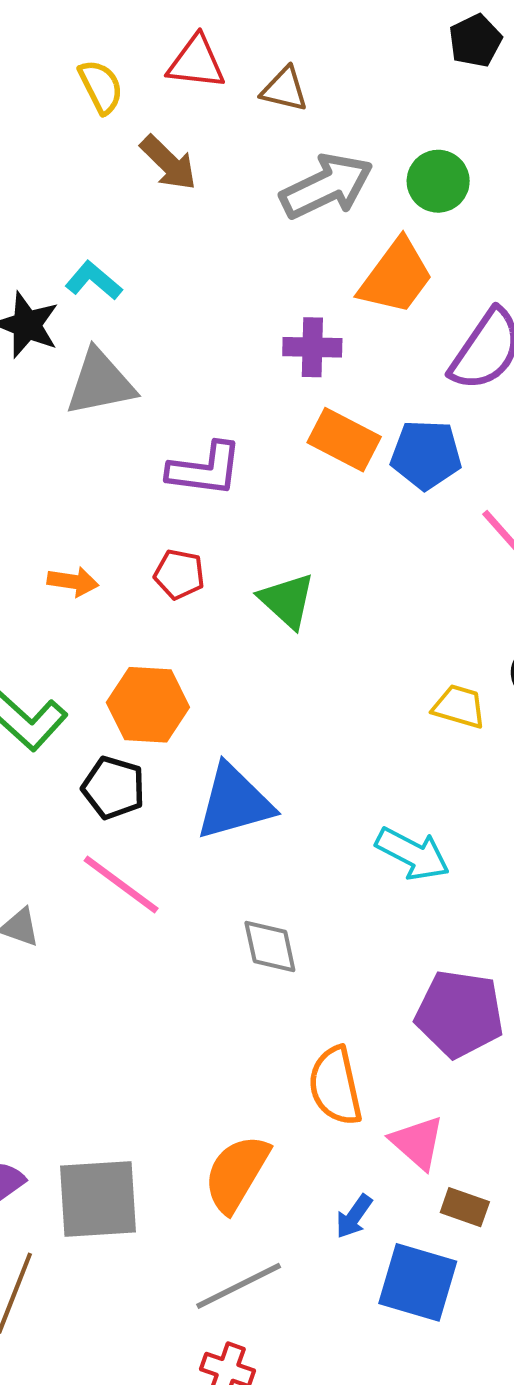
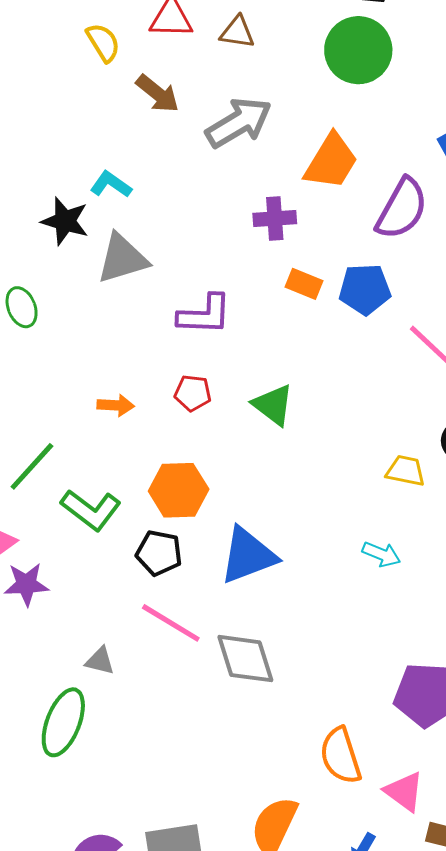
green circle: (438, 181) -> (358, 50), moved, size x1.5
gray arrow: (327, 186) -> (239, 123), moved
orange rectangle: (344, 440) -> (304, 284), size x0.7
cyan arrow: (413, 854) -> (381, 554), moved, size x0.7
gray diamond: (270, 946) -> (245, 659), moved, size x1.4

